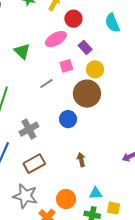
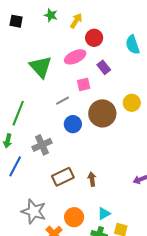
green triangle: (22, 51) -> (41, 67), size x1.4
yellow circle: (95, 69) -> (132, 103), moved
blue circle: (68, 119) -> (73, 124), moved
brown rectangle: (34, 164) -> (63, 177), moved
cyan triangle: (96, 193) -> (104, 214), turned -32

